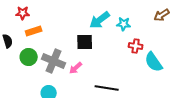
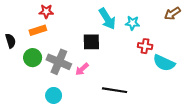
red star: (23, 13) -> (46, 11), moved
cyan arrow: (100, 20) -> (107, 19), turned -85
cyan semicircle: (154, 62) -> (164, 63), turned -30

